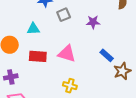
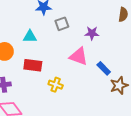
pink triangle: (67, 54) -> (79, 56), moved
yellow cross: (70, 86) -> (56, 85), moved

